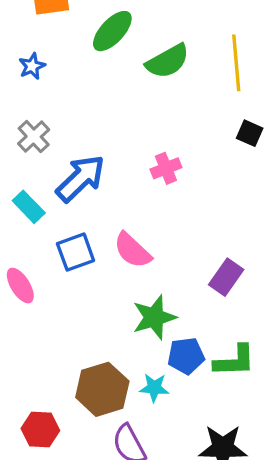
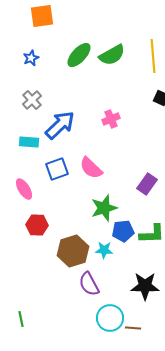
green ellipse: (112, 31) -> (79, 55), moved
cyan rectangle: (29, 207) -> (29, 142), turned -42
red hexagon: (40, 429) -> (37, 225), moved

